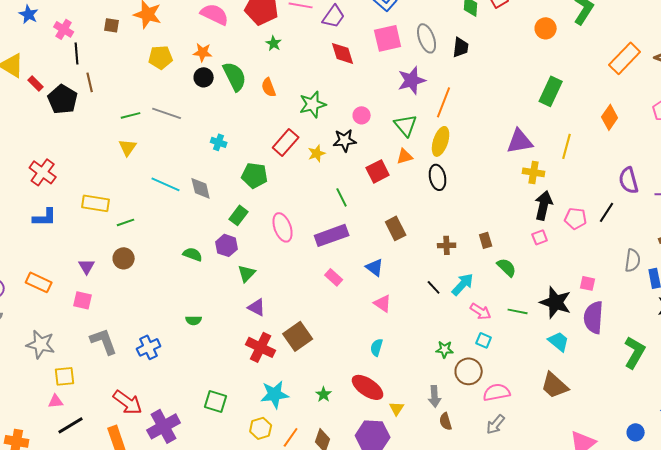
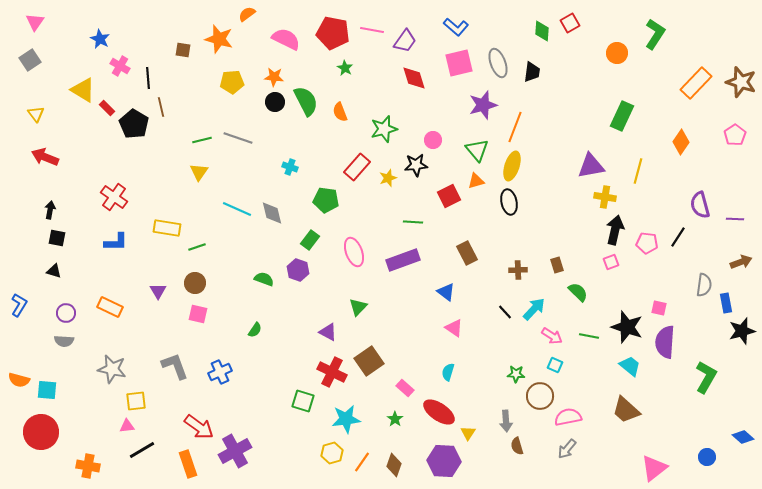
pink cross: (64, 29) -> (120, 66), moved
green line: (342, 197) -> (413, 222), turned -60
green triangle: (247, 273) -> (358, 307), moved
pink rectangle: (334, 277) -> (405, 388), moved
pink square: (83, 300) -> (198, 314), moved
green semicircle: (194, 320) -> (255, 330), moved, turned -56
green square: (216, 401) -> (303, 401), moved

